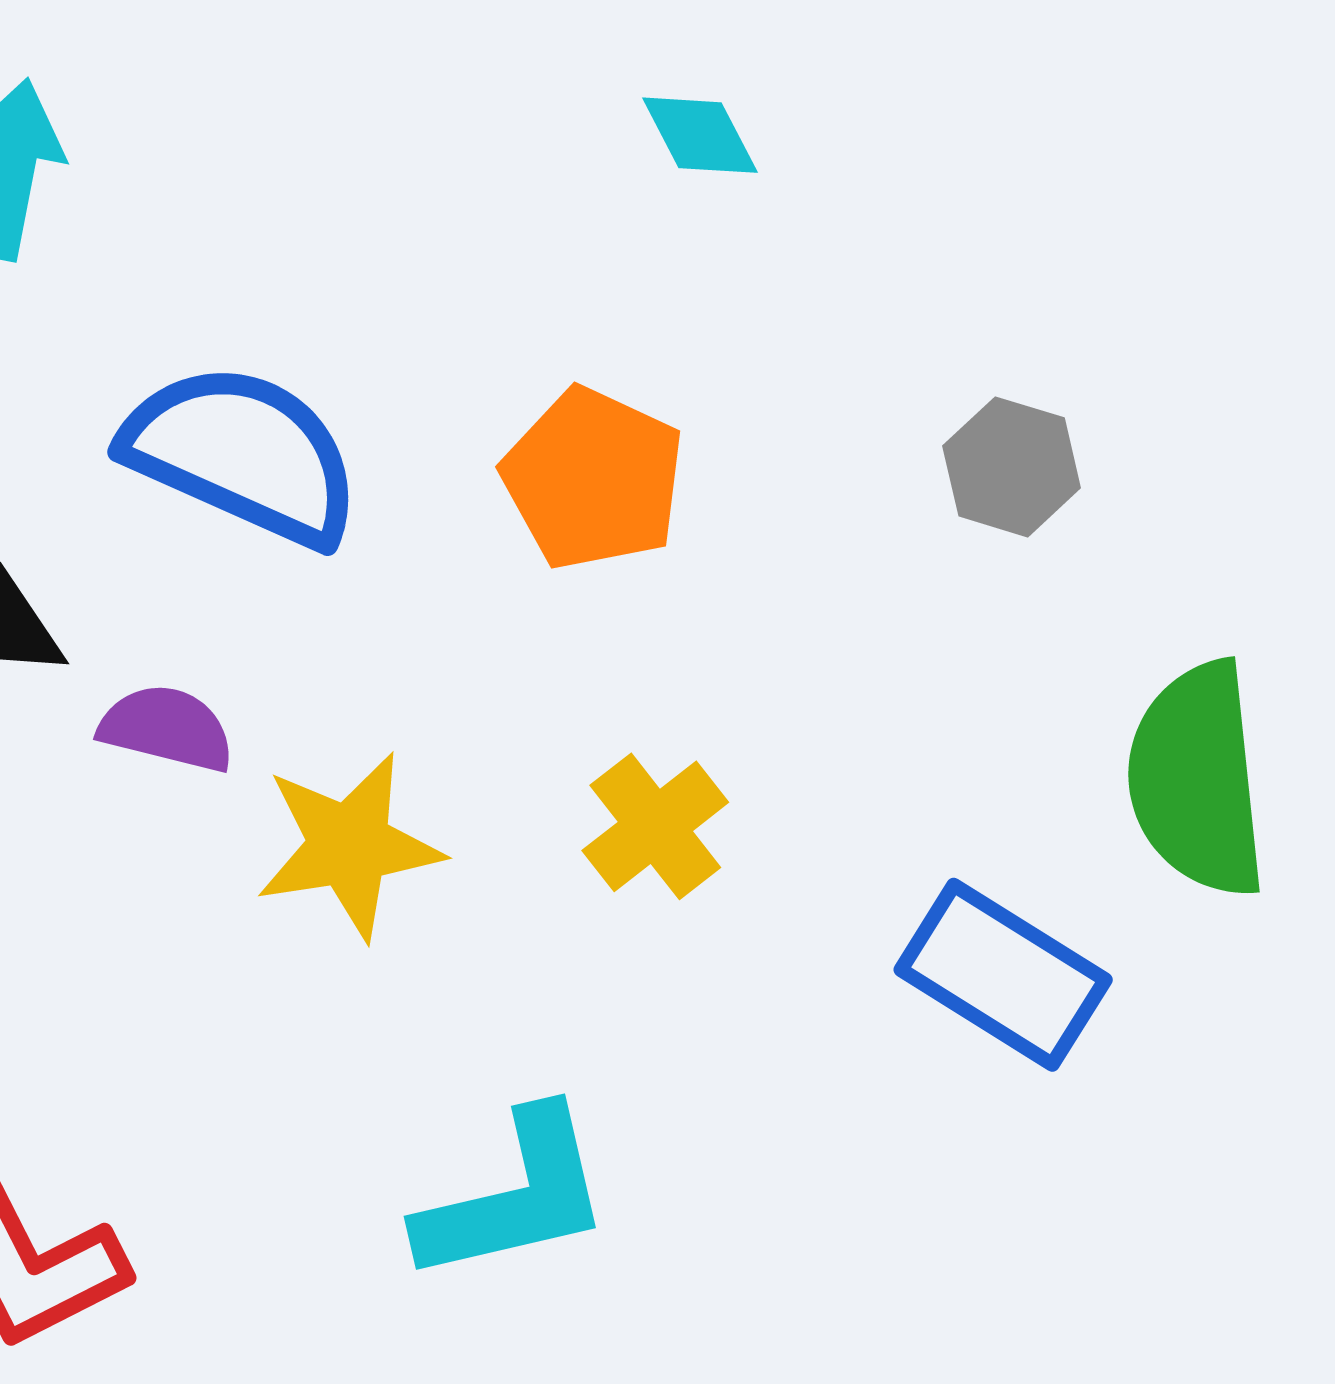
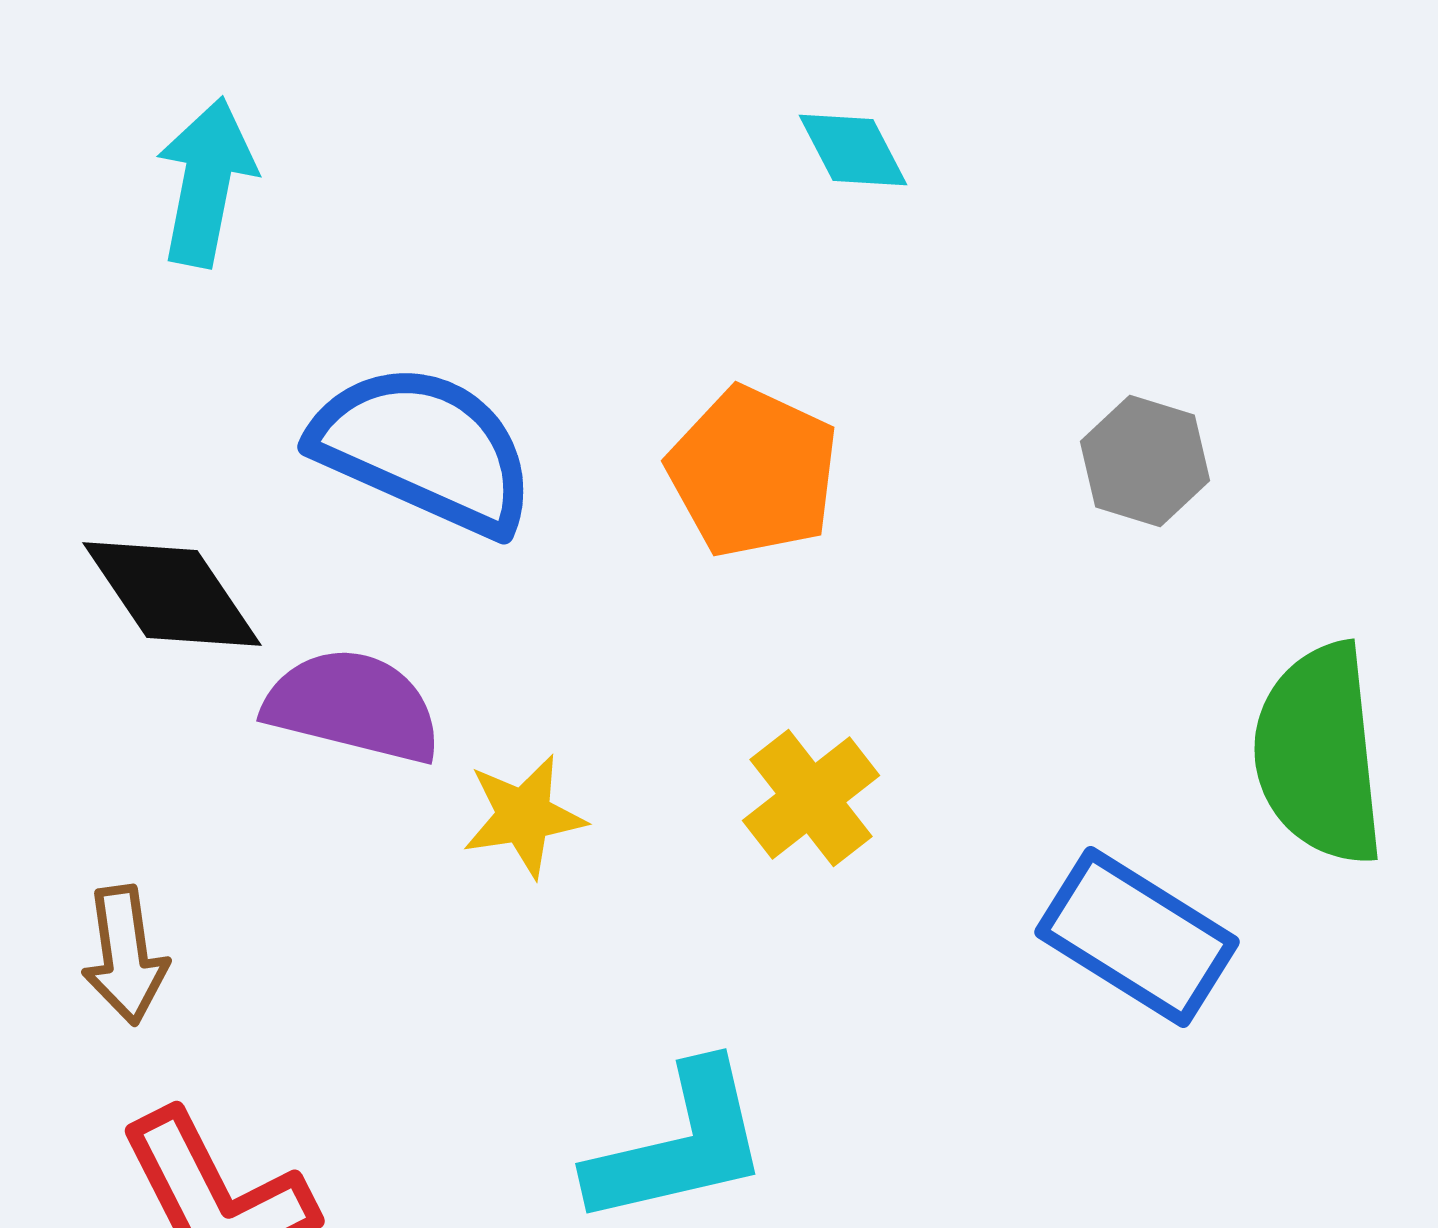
purple semicircle: (167, 728) -> (353, 706), size x1.4
yellow star: (349, 846) -> (524, 816), size x0.7

